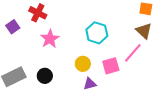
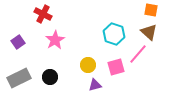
purple square: (13, 27) -> (18, 42), moved
cyan hexagon: (97, 33) -> (114, 34), moved

